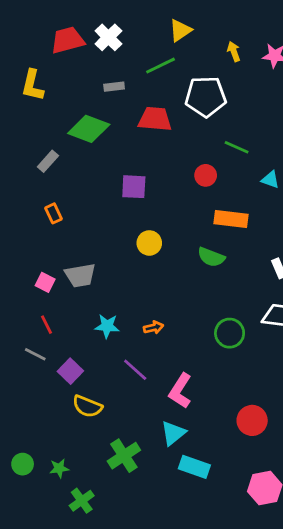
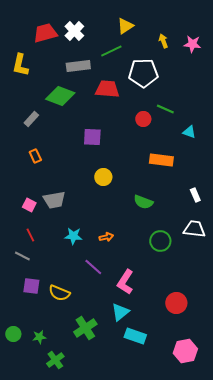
gray rectangle: (114, 87) -> (78, 66), size x1.6
red circle: (206, 175) -> (143, 119), moved
green semicircle: (211, 257) -> (143, 202), moved
purple square: (70, 371) -> (31, 286), moved, turned -36

